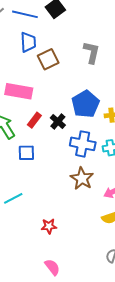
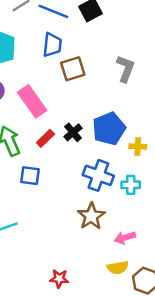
pink rectangle: (19, 91) -> (32, 101), turned 36
black cross: (58, 122) -> (73, 132), moved
red star: (49, 226) -> (59, 279), moved

